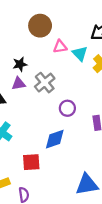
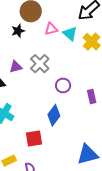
black star: (20, 64) -> (18, 31), moved
blue diamond: (55, 139) -> (54, 115), turned -30

